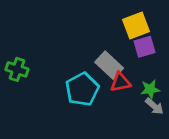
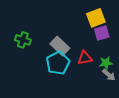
gray rectangle: (109, 65) -> (60, 46), moved
green cross: (17, 69) -> (23, 40), moved

